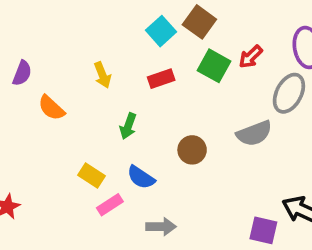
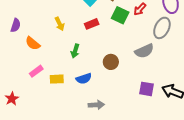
yellow rectangle: (92, 175) -> (57, 79), turned -32
blue semicircle: (141, 177) -> (84, 79), turned -49
pink rectangle: (110, 205) -> (36, 71), moved
purple square: (263, 230) -> (146, 89), moved

